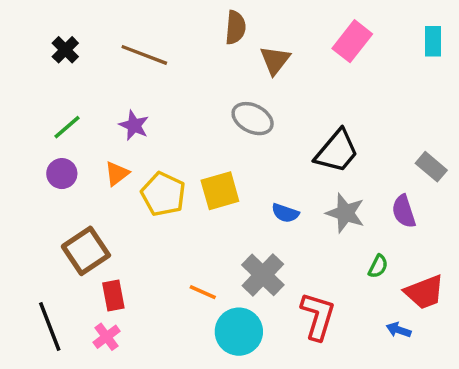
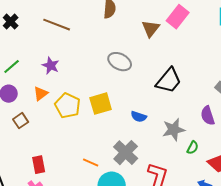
brown triangle: (275, 60) -> (151, 29), moved
gray star: (345, 213) -> (174, 130), moved, turned -30
brown square: (86, 251) -> (21, 121), moved, size x0.6

